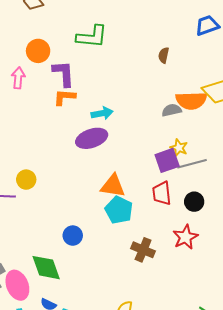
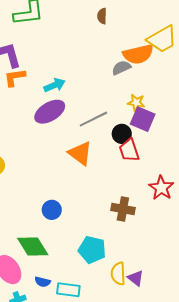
purple square: (167, 160) -> (143, 119), moved, turned -35
gray line: (192, 164) -> (93, 119), moved
orange triangle: (113, 186) -> (80, 153), turned 40
black circle: (194, 202) -> (122, 134), moved
cyan pentagon: (119, 210) -> (92, 250), moved

